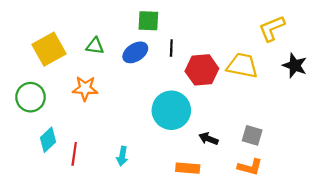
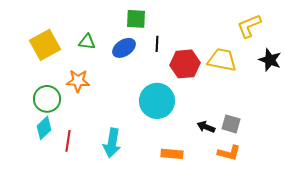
green circle: (31, 97) -> (47, 99), moved
black arrow: (208, 139) -> (206, 127), moved
cyan arrow: (122, 156) -> (112, 143), size x1.6

